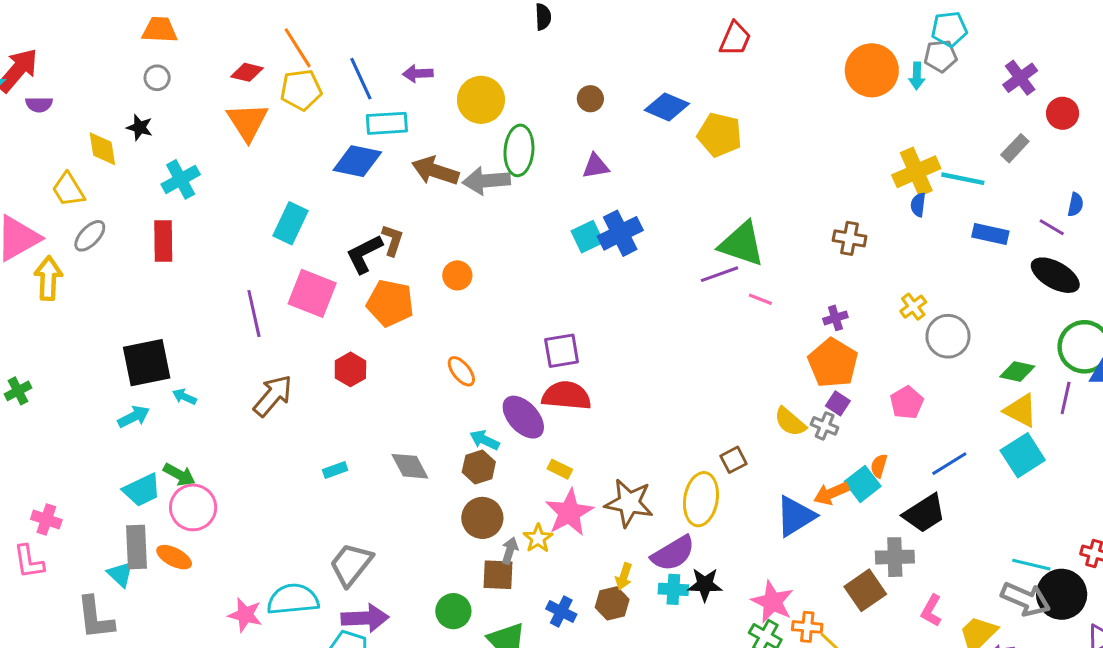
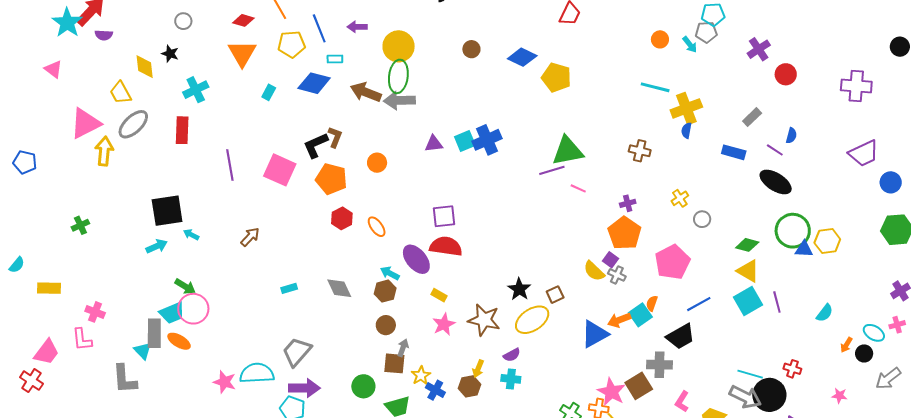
orange circle: (872, 70) -> (660, 39), size x0.5
cyan arrow: (917, 76) -> (690, 45), turned -42
yellow pentagon: (301, 90) -> (292, 44), moved
cyan rectangle: (387, 123) -> (335, 59), size x0.6
gray rectangle: (1015, 148) -> (752, 117), moved
green ellipse: (519, 150) -> (398, 76), moved
purple triangle: (596, 166) -> (434, 144), moved
cyan line: (963, 179) -> (655, 87), moved
cyan rectangle: (290, 223) -> (269, 92), moved, size x0.6
gray ellipse: (90, 236) -> (133, 124), size x1.4
green triangle: (742, 244) -> (568, 151), turned -32
purple line: (254, 314) -> (230, 165), moved
gray circle: (948, 336) -> (702, 219), size x0.6
red hexagon: (350, 369) -> (342, 218), moved
brown arrow: (273, 396) -> (250, 237), size x0.7
purple line: (1066, 398) -> (777, 302), moved, turned -30
purple square: (838, 403) -> (610, 260), moved
pink pentagon: (907, 403) -> (672, 262), size x1.6
cyan trapezoid: (142, 490) -> (172, 313), moved
yellow ellipse: (701, 499) -> (532, 320), turned 44
pink star: (569, 513) -> (444, 324), size x0.7
brown circle: (482, 518) -> (386, 325), size x0.7
yellow star: (538, 538) -> (421, 375), moved
purple semicircle: (673, 553) -> (512, 355), size x0.6
black star: (705, 585) -> (519, 289), moved, turned 30
pink star: (772, 602) -> (611, 392), moved

